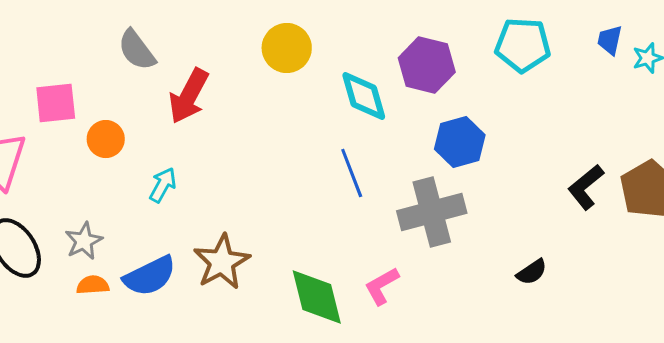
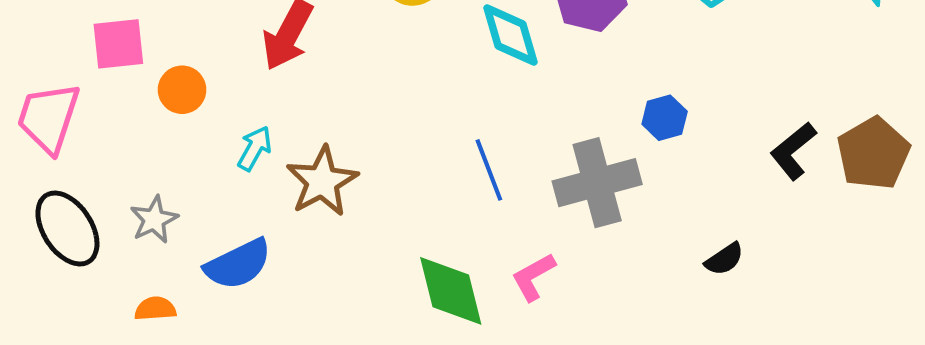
blue hexagon: (460, 142) -> (665, 118), moved, size x0.7
blue line: (352, 173) -> (489, 170), moved
brown star: (222, 262) -> (322, 181), moved
orange semicircle: (93, 285) -> (155, 309), moved

